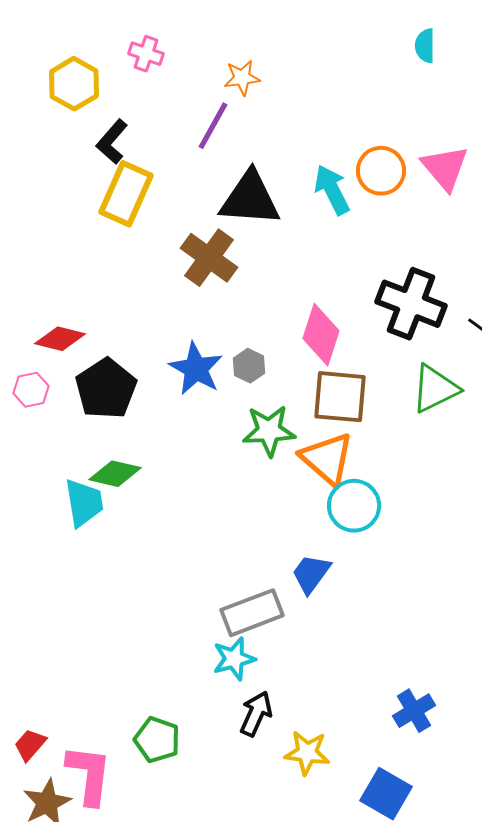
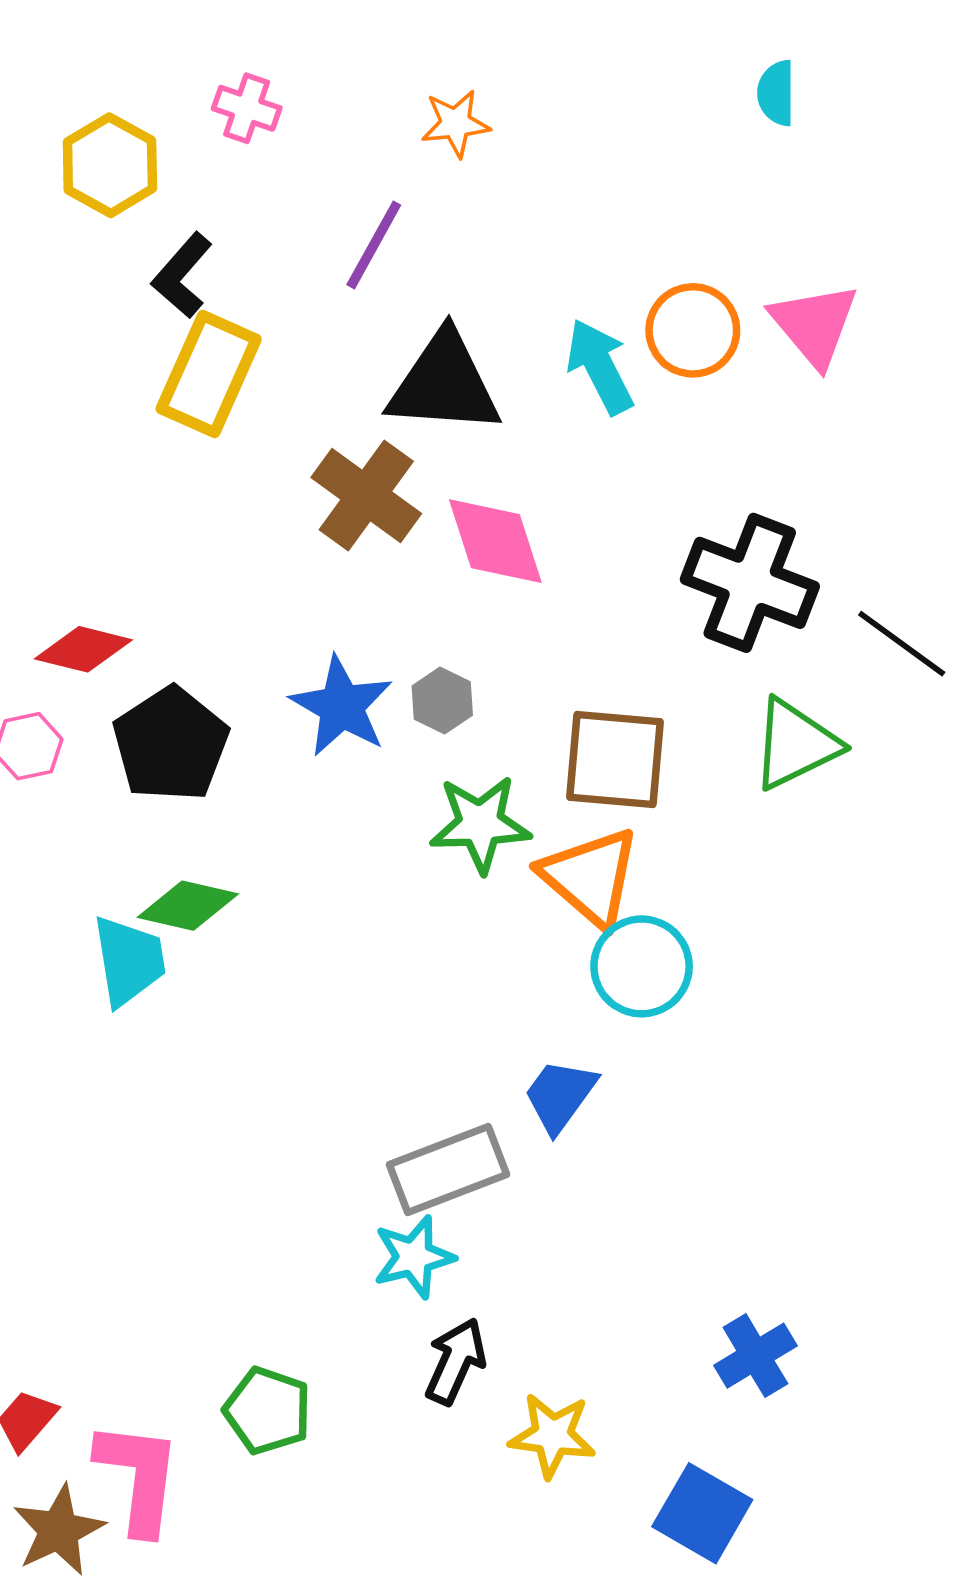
orange star: (242, 78) -> (456, 123), moved
pink diamond: (321, 335) -> (495, 541), moved, turned -36

